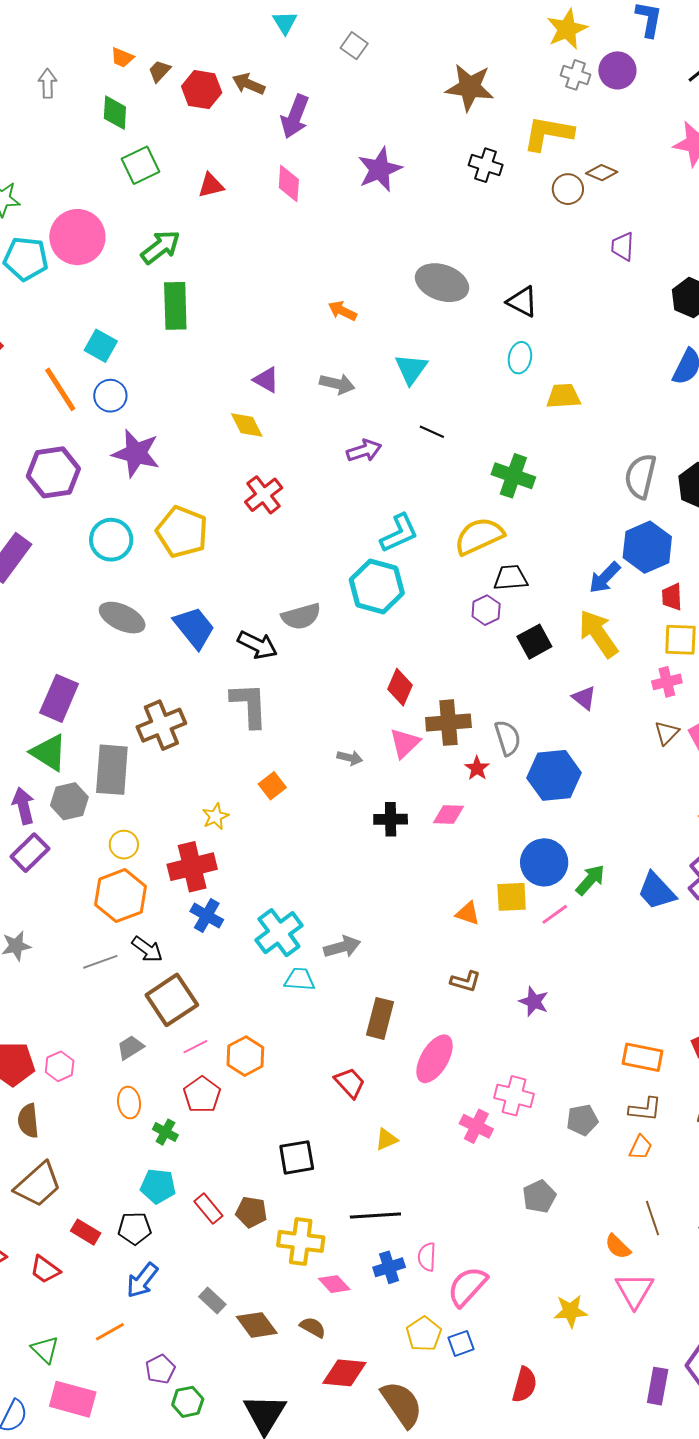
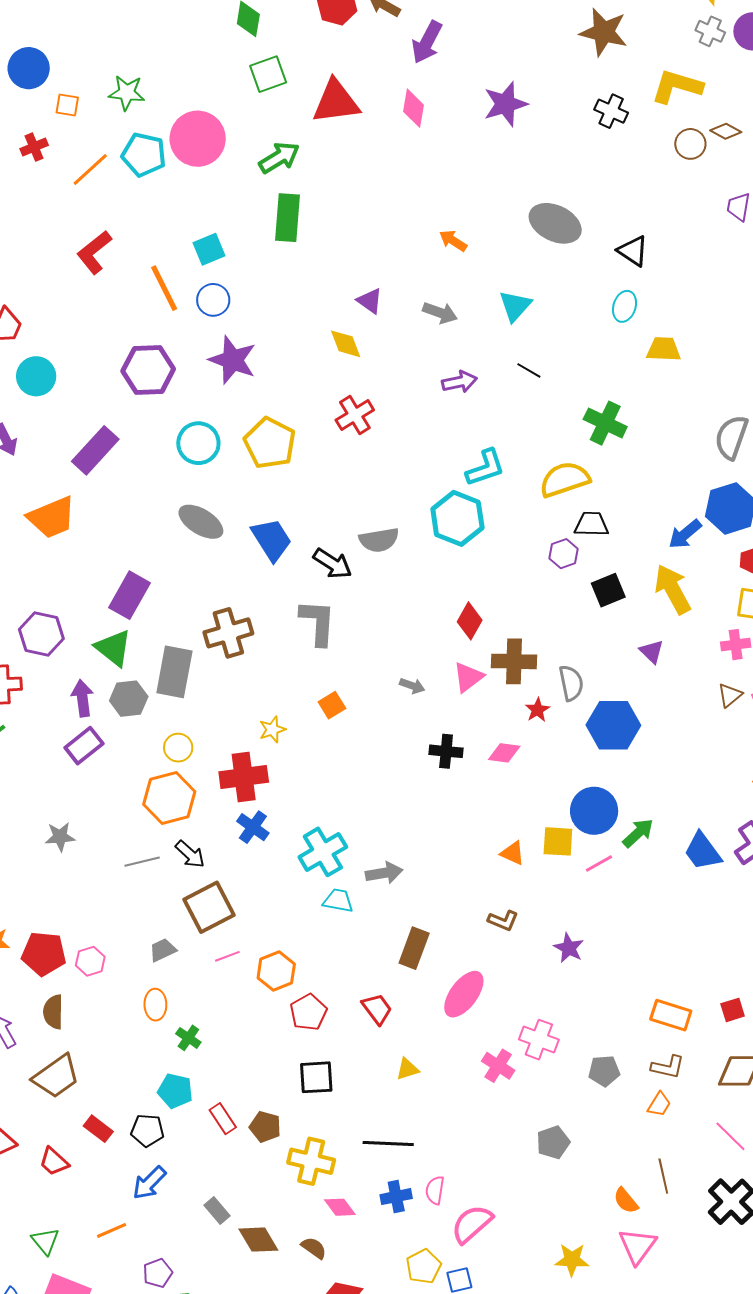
red triangle: (211, 185) -> (336, 102), size x1.8
cyan square: (101, 346) -> (209, 249), turned 32
red pentagon: (202, 1095) -> (308, 1012), moved

